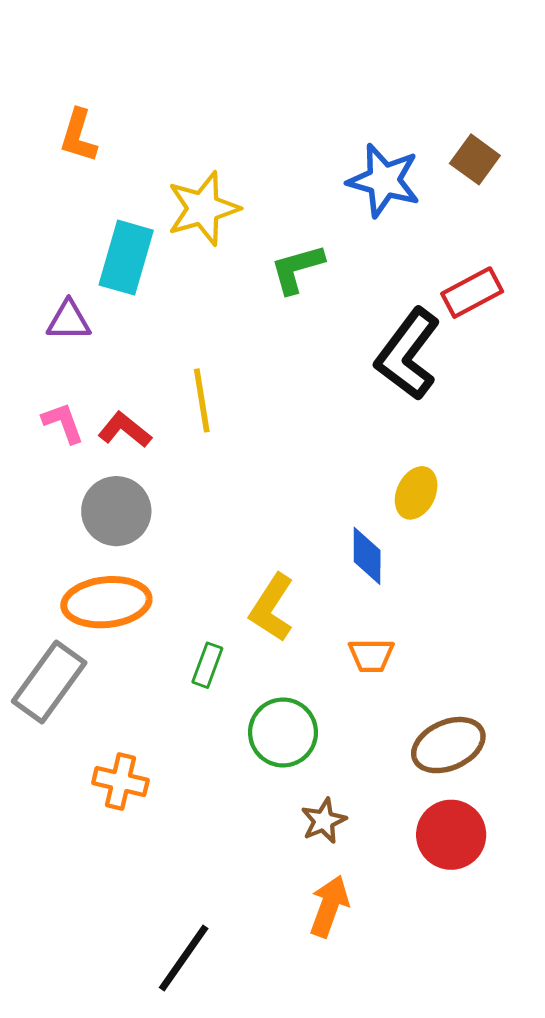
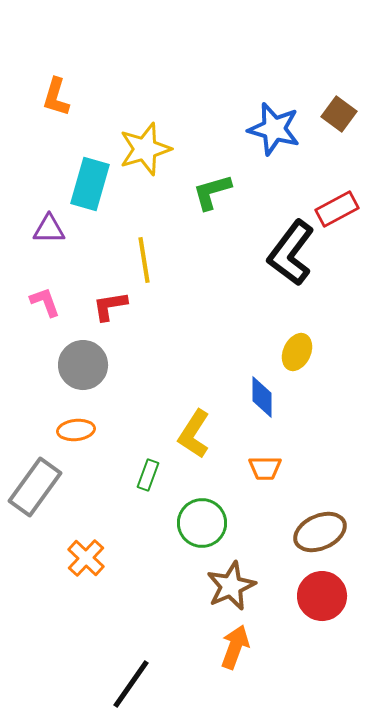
yellow line: (202, 400) -> (144, 260), moved
red L-shape: (125, 430) -> (110, 306), moved, turned -48
orange ellipse: (106, 602) -> (76, 430), size x0.6
orange cross: (120, 781) -> (86, 558), turned 30
brown star: (324, 821) -> (231, 586), size x1.5

